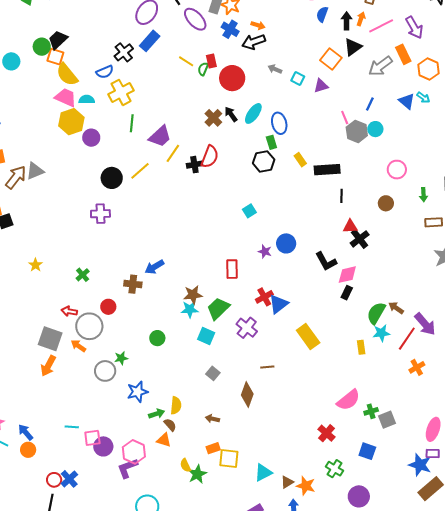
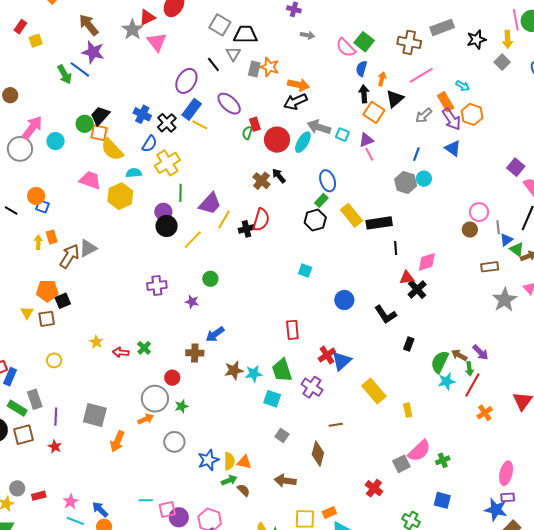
purple ellipse: (195, 19) -> (229, 104), moved
orange arrow: (361, 19) -> (382, 79), moved
black arrow: (347, 21) -> (364, 94), moved
orange arrow: (258, 25) -> (298, 85), size x1.5
purple arrow: (414, 28) -> (452, 119), moved
blue cross: (230, 29) -> (142, 114), moved
yellow line: (186, 61) -> (200, 125), moved
gray arrow: (380, 66) -> (424, 115), size x0.7
gray arrow: (275, 69) -> (319, 127), size x1.6
blue semicircle: (105, 72) -> (150, 144), turned -30
pink trapezoid: (66, 98) -> (90, 180), moved
cyan arrow: (423, 98) -> (463, 86), moved
cyan ellipse: (253, 113) -> (303, 142), moved
pink line: (345, 118) -> (369, 154), moved
purple circle: (91, 138) -> (163, 212), moved
green rectangle: (271, 142) -> (321, 200), turned 64
yellow rectangle: (300, 160) -> (352, 215), size x1.6
pink circle: (397, 170) -> (479, 212), moved
black circle: (112, 178) -> (167, 226), moved
green arrow: (424, 195) -> (469, 369), moved
brown circle: (386, 203) -> (470, 230), moved
cyan square: (249, 211) -> (305, 271), turned -32
purple star: (265, 252) -> (192, 302), moved
pink diamond: (347, 275) -> (427, 262), moved
brown star: (193, 295) -> (234, 370), moved
green trapezoid: (218, 308) -> (282, 370), turned -60
red arrow: (69, 311) -> (121, 352), moved
purple arrow: (425, 324) -> (480, 352), moved, size x0.7
green circle: (157, 338) -> (210, 279), moved
gray square: (50, 339) -> (95, 415), moved
orange arrow: (78, 346) -> (146, 419), turned 126
yellow rectangle: (361, 347) -> (408, 410), moved
green star: (121, 358) -> (182, 406), moved
yellow semicircle: (176, 405) -> (229, 461), moved
brown arrow: (212, 419) -> (285, 481), size x1.5
gray square: (387, 420) -> (401, 464), moved
red cross: (326, 433) -> (374, 488), moved
orange triangle: (164, 440) -> (244, 462), moved
orange rectangle: (213, 448) -> (329, 512), moved

